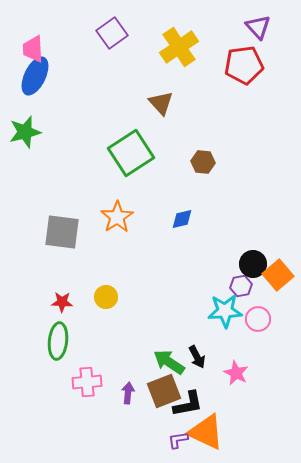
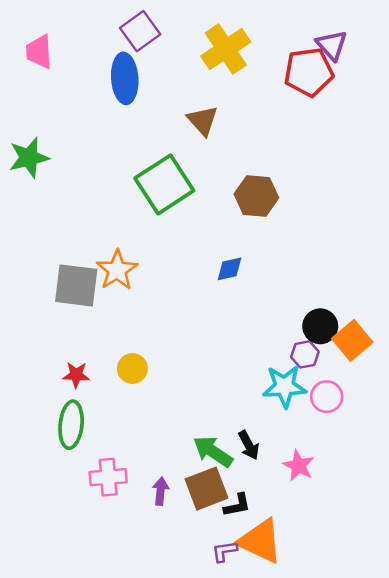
purple triangle: (258, 27) -> (332, 45), moved
blue ellipse: (35, 76) -> (125, 78), moved, turned -30
brown hexagon: (203, 162) -> (256, 196), size x1.4
orange star: (117, 217) -> (117, 270), moved
black L-shape: (188, 404) -> (237, 505), size x0.7

